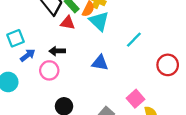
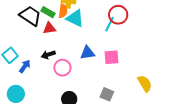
red circle: (168, 65) -> (118, 15), moved
pink circle: (49, 70) -> (62, 68), moved
pink square: (136, 99) -> (111, 57), moved, turned -35

